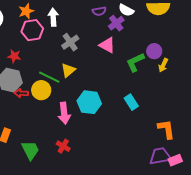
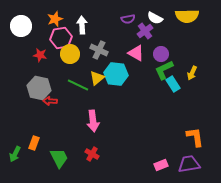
gray cross: (70, 42) -> (99, 50), turned -30
purple circle: (154, 51) -> (161, 54), moved
red star: (14, 56) -> (40, 55), moved
yellow circle: (41, 90) -> (70, 54), moved
cyan hexagon: (89, 102) -> (116, 74), moved
cyan rectangle: (131, 102) -> (173, 84), moved
pink rectangle: (175, 160) -> (161, 165), moved

